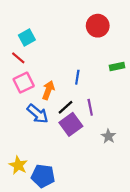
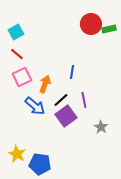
cyan square: (27, 37) -> (16, 32), moved
green rectangle: (117, 66) -> (109, 29), moved

